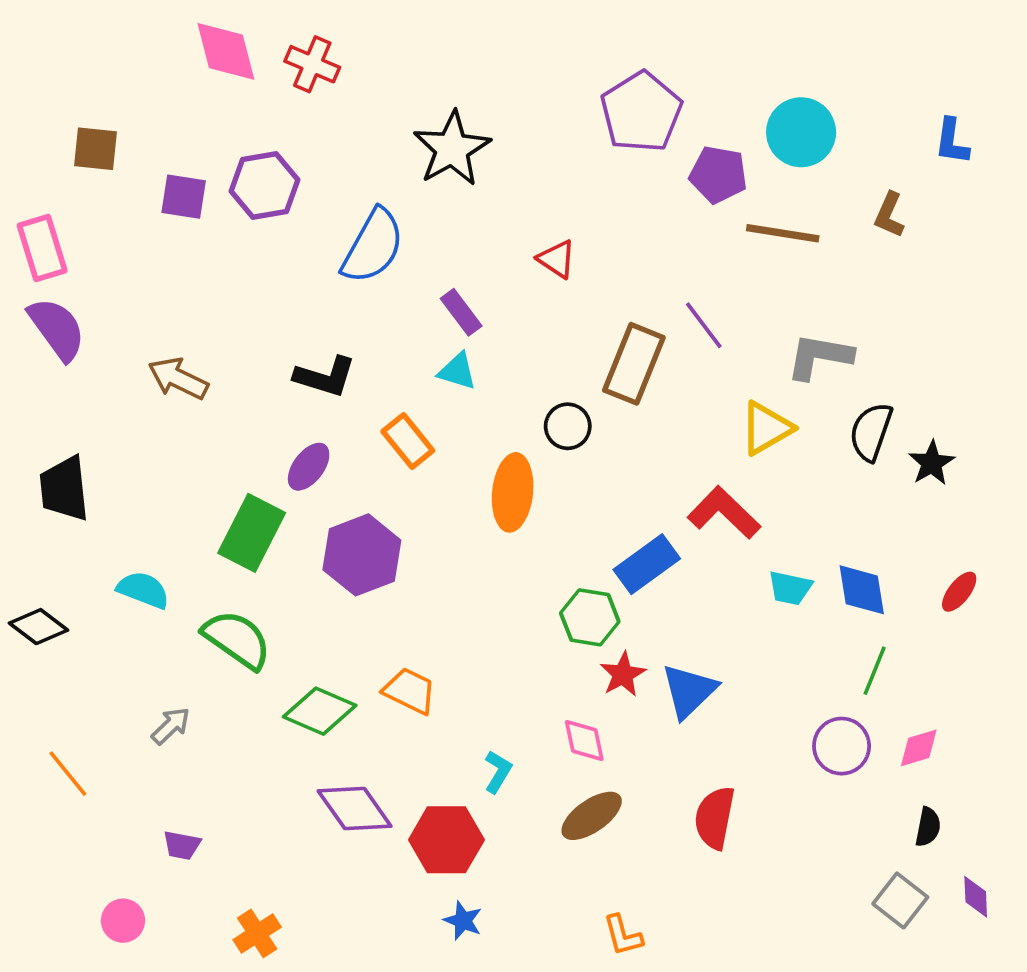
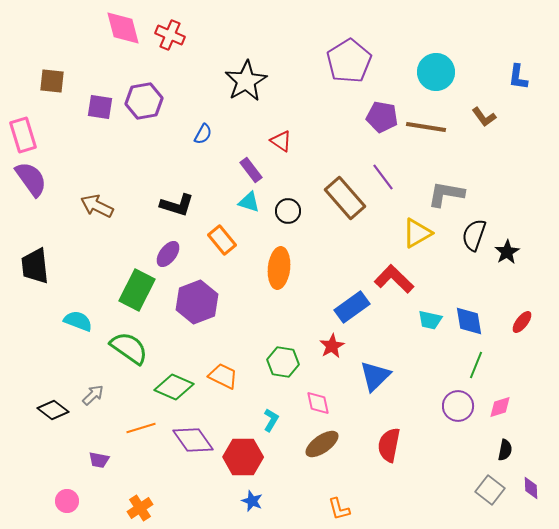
purple pentagon: (718, 175) -> (382, 117), moved
brown L-shape: (889, 215) -> (484, 117), turned -60
blue semicircle: (373, 246) -> (203, 134), size x0.5
red triangle: (557, 259) -> (281, 141), moved
brown rectangle: (634, 364) -> (345, 198), turned -63
black circle: (568, 426) -> (288, 211), moved
green hexagon: (590, 617) -> (283, 362), moved
black diamond: (38, 627) -> (53, 410), moved
red star: (623, 674) -> (332, 346), moved
orange line: (68, 774) -> (141, 428), moved, turned -68

